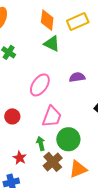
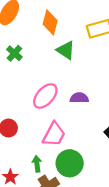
orange diamond: (47, 20) -> (50, 22), moved
purple semicircle: (77, 77) -> (79, 98), moved

